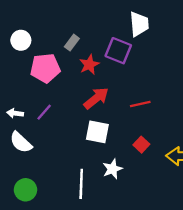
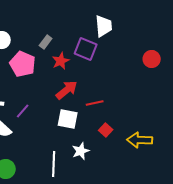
pink pentagon: (45, 68) -> (23, 64), turned 30
red line: (140, 104) -> (95, 103), moved
purple line: (44, 112) -> (23, 111), moved

